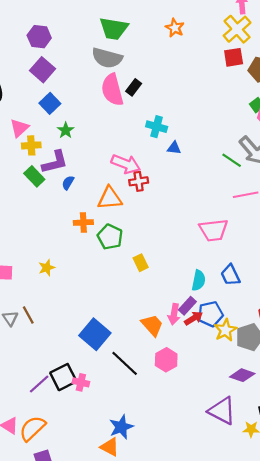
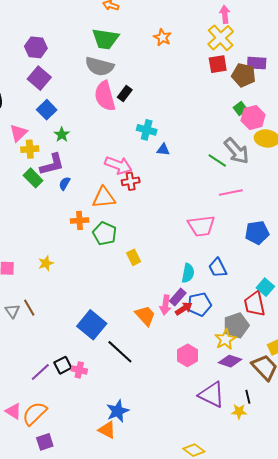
yellow star: (225, 330) -> (225, 339), moved
pink hexagon: (166, 360) -> (187, 355), moved
black square: (63, 377) -> (63, 365), size x0.7

